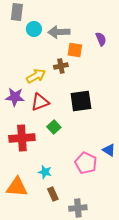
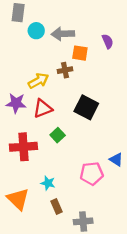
black square: (81, 101) -> (86, 107), turned 35
pink pentagon: (86, 163) -> (92, 173), turned -30
orange triangle: (17, 187) -> (18, 199), turned 40

